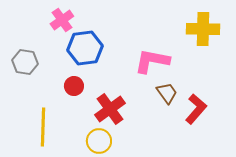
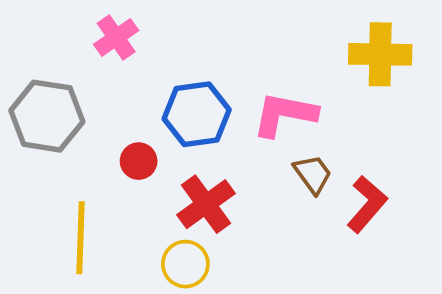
blue hexagon: (85, 48) -> (197, 114), moved
gray hexagon: (25, 62) -> (47, 116), size x1.5

